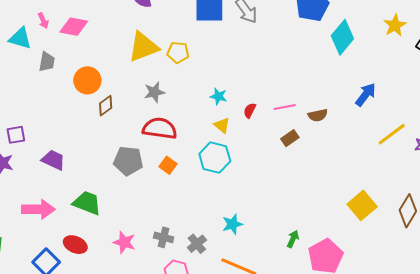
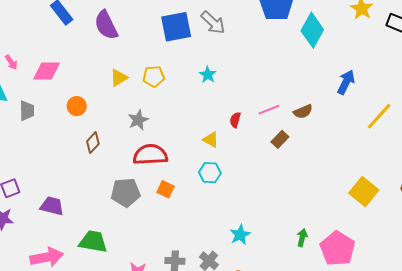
pink arrow: (43, 21) -> (11, 62), moved
yellow triangle: (143, 47) -> (119, 78), size x0.6
orange circle: (87, 80) -> (77, 106), moved, size x0.7
cyan star: (219, 96) -> (208, 75), moved, turned 30
cyan hexagon: (215, 158) -> (210, 173), size x0.7

